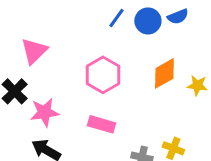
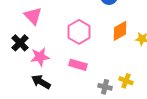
pink triangle: (34, 51) -> (33, 16), turned -30

